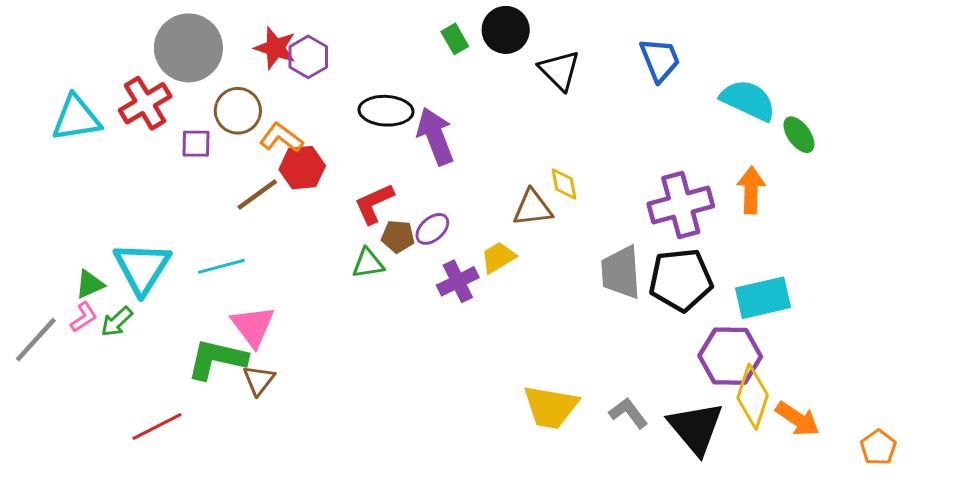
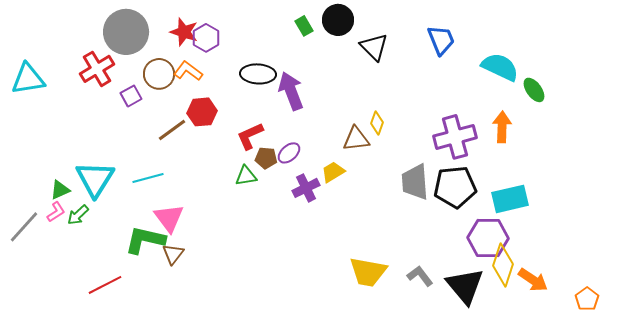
cyan triangle: (76, 118) -> (28, 79), moved
orange L-shape: (281, 138) -> (188, 71), moved
purple square: (196, 144) -> (131, 96), turned -30
yellow diamond: (564, 184) -> (377, 123), turned 30

